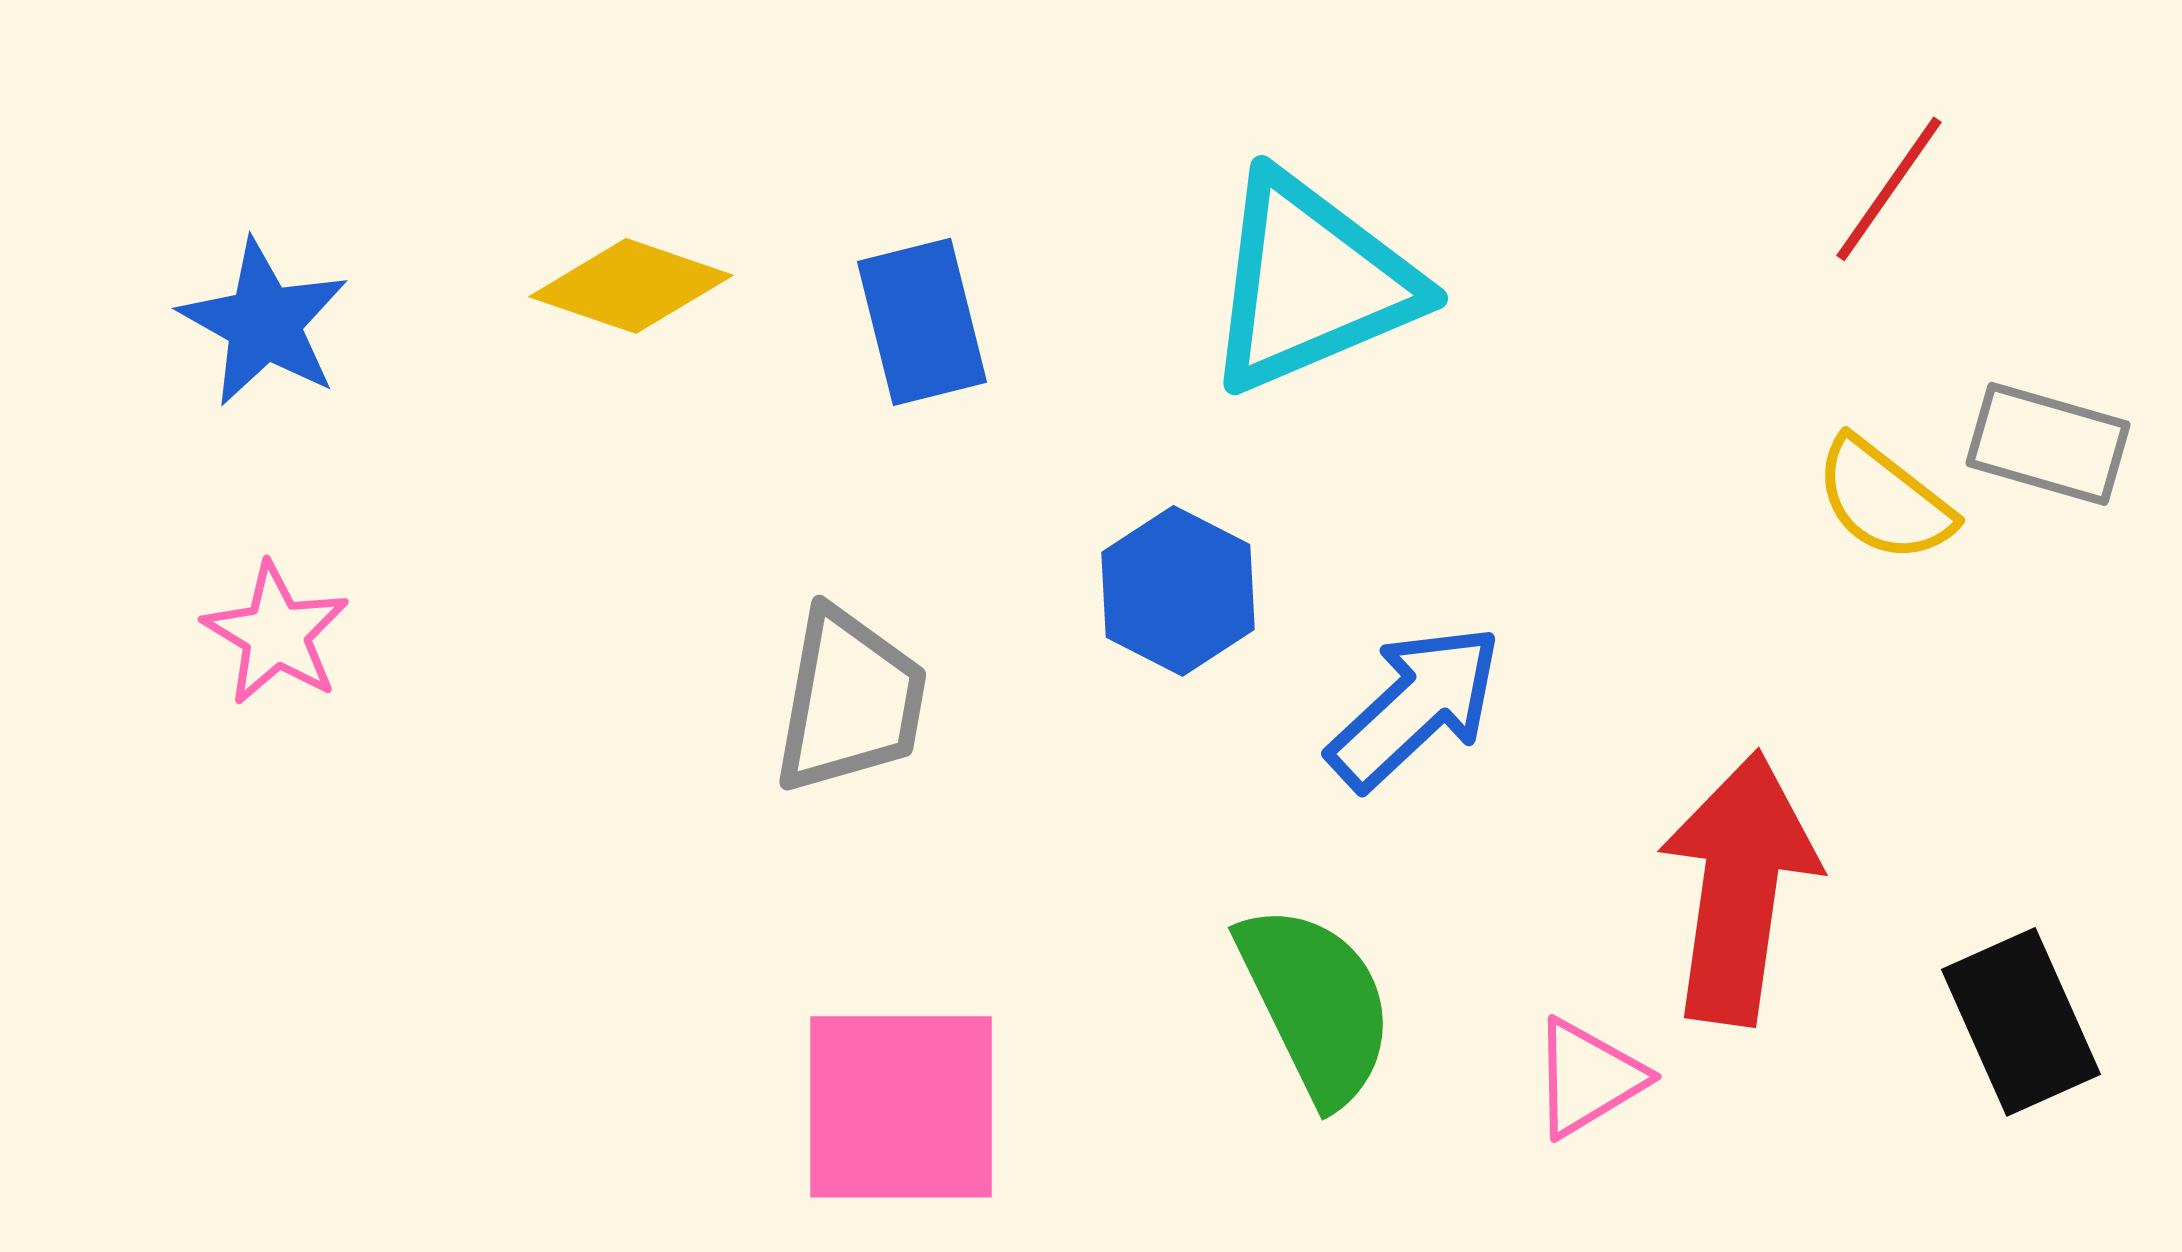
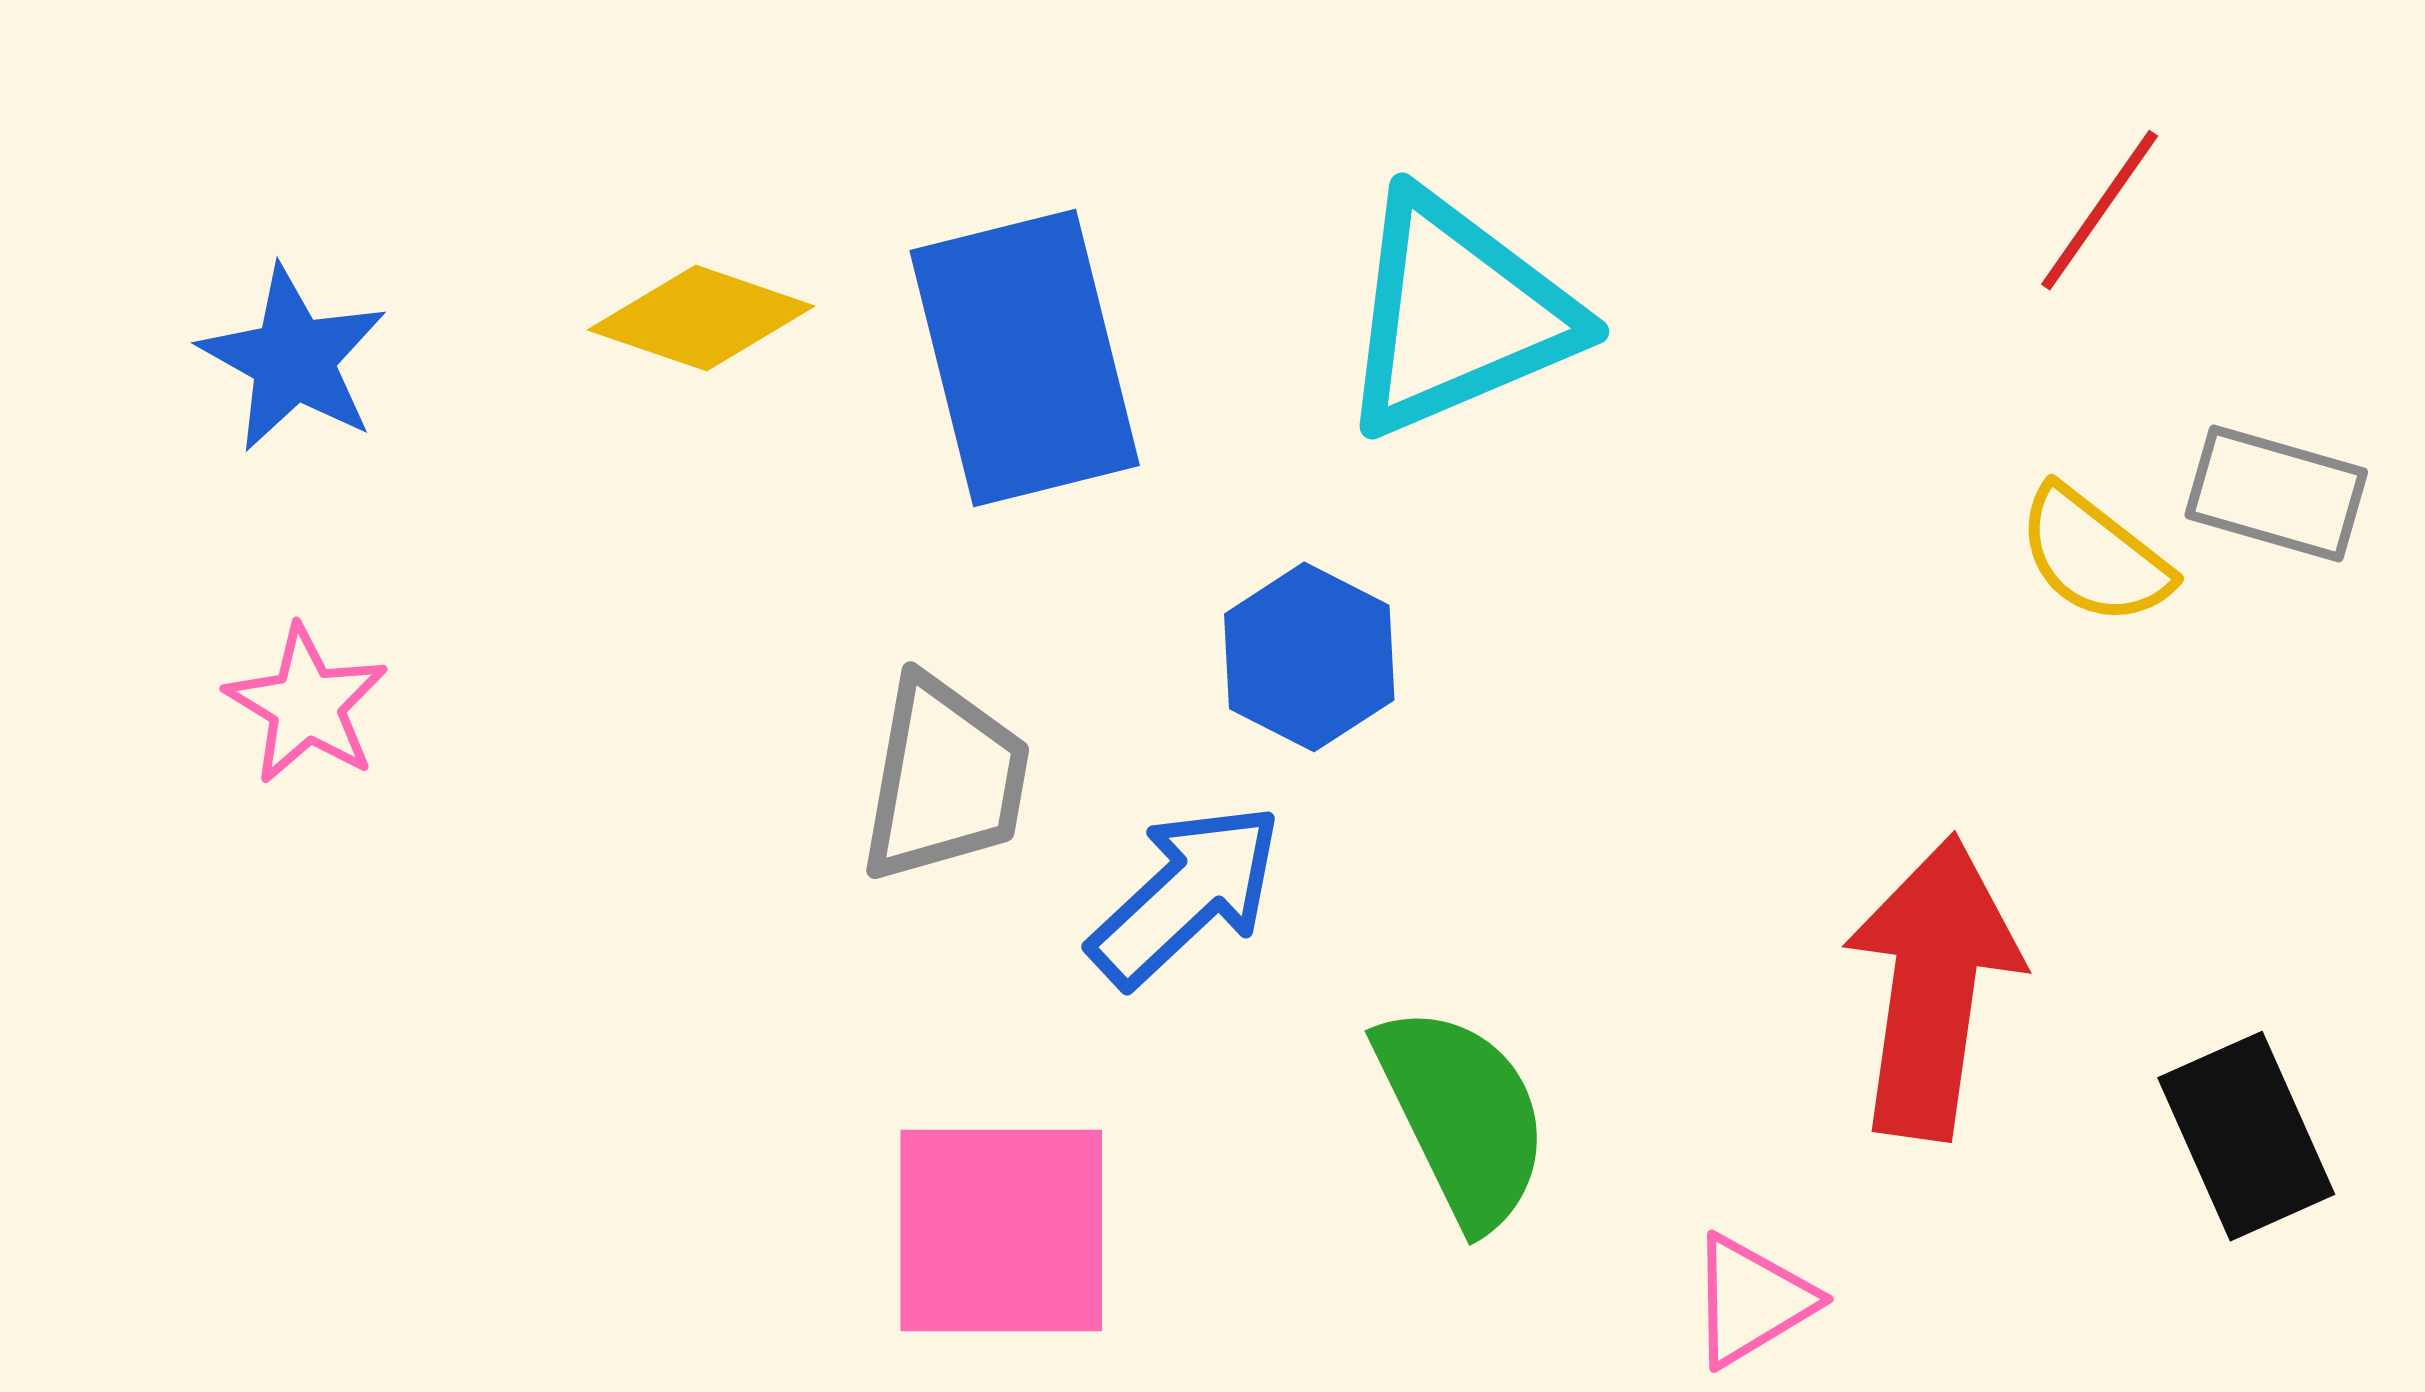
blue rectangle: (922, 322) -> (1025, 358), size x1.6
blue arrow: (1415, 707) -> (1186, 895), moved
pink triangle: (1588, 1078) -> (1752, 1301), moved

